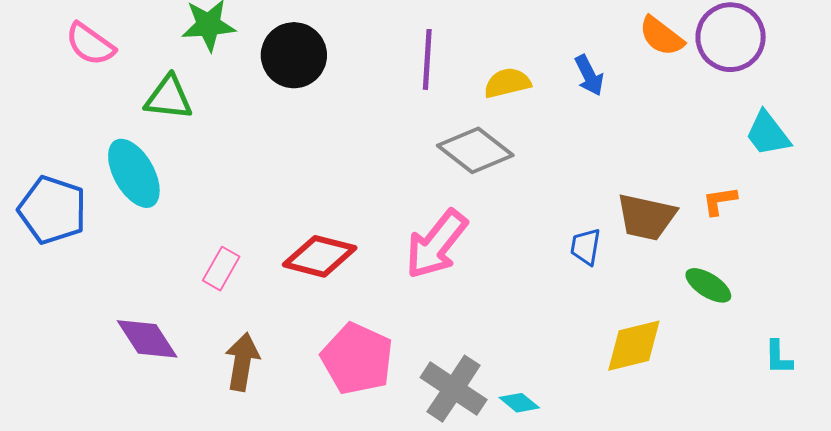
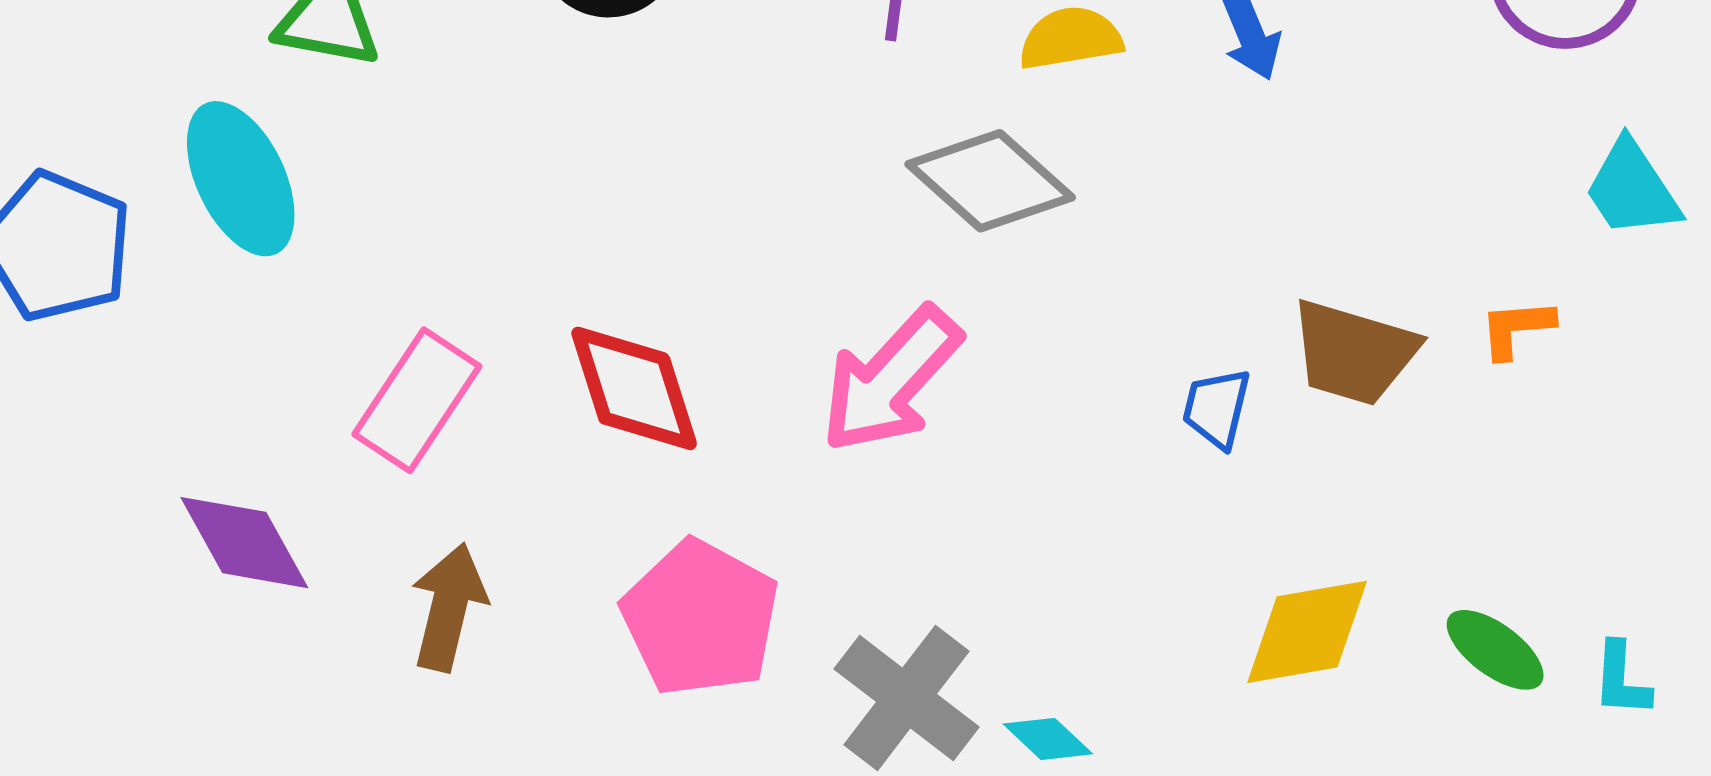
red diamond: (320, 256) -> (634, 388), turned 54
pink rectangle: (221, 269) -> (417, 400), size x1.5
green ellipse: (708, 285) -> (1495, 650), moved

